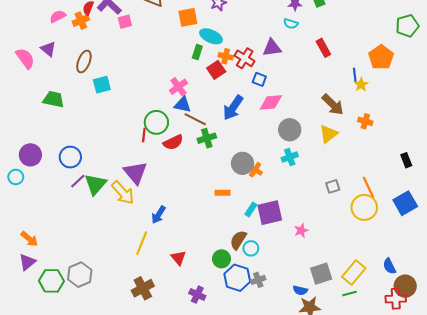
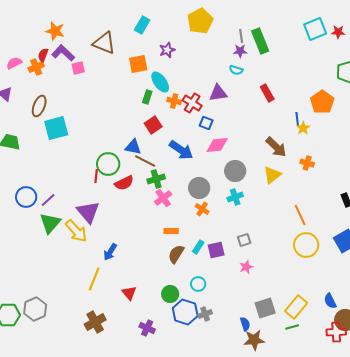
cyan ellipse: (211, 36) -> (160, 82), turned 30
red square: (216, 70) -> (153, 125), moved
cyan square: (102, 85) -> (56, 128), size x1.4
pink cross: (178, 87) -> (163, 198), moved
blue arrow: (233, 108) -> (181, 150), turned -90
gray circle: (242, 163) -> (199, 188), moved
purple line: (78, 181) -> (48, 200), moved
gray square: (333, 186) -> (244, 240), moved
orange line: (368, 187) -> (300, 215), moved
purple square: (270, 213) -> (216, 250), size x0.7
brown semicircle: (238, 240) -> (176, 254), moved
blue semicircle: (300, 290) -> (245, 324), turned -120

